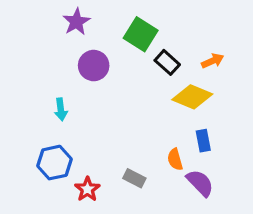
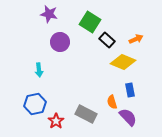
purple star: (76, 22) -> (49, 14), turned -30
gray rectangle: (134, 178) -> (86, 114), size x1.5

